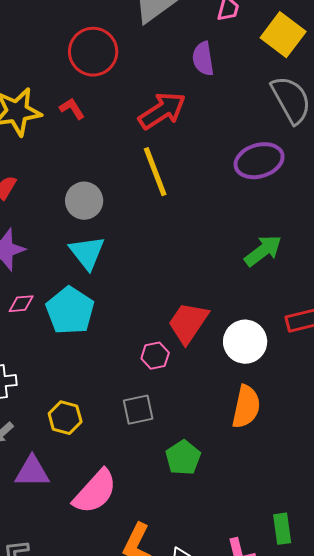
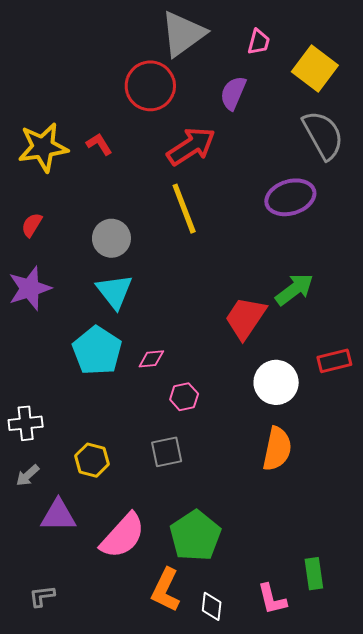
red circle: (93, 52) -> (150, 86), moved
purple semicircle: (203, 59) -> (233, 93), turned 32
pink diamond: (21, 304) -> (151, 359), moved
red trapezoid: (188, 323) -> (245, 318), moved
green pentagon: (183, 458) -> (195, 536), moved, size x1.4

